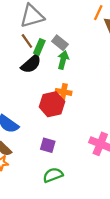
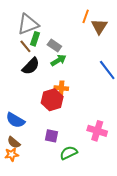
green rectangle: (39, 47) -> (35, 39), moved
green arrow: (63, 60) -> (58, 60), turned 49
green semicircle: (53, 175) -> (69, 153), moved

